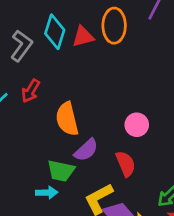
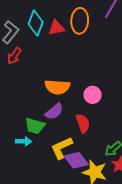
red arrow: (31, 91) -> (14, 56), moved
orange semicircle: (67, 119) -> (57, 87), moved, turned -75

